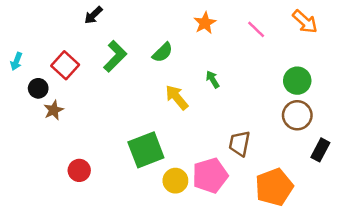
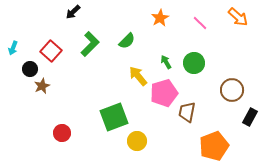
green circle: (297, 81) -> (194, 63), moved
pink pentagon: (210, 176) -> (164, 93), moved

